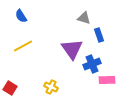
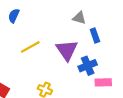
blue semicircle: (21, 16) -> (14, 16), turned 56
yellow line: (23, 46) -> (30, 47), moved

